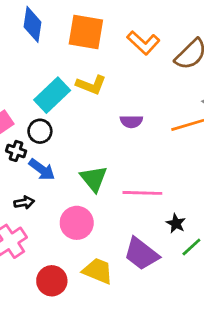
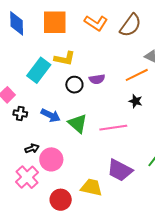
black circle: (40, 131) -> (74, 85), moved
blue arrow: (42, 170) -> (51, 115), moved
pink circle: (77, 223) -> (51, 159), moved
black star: (176, 223) -> (136, 101), moved

